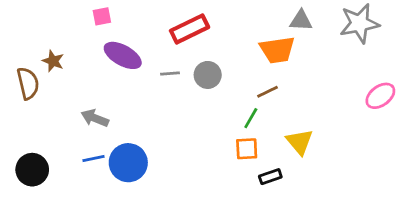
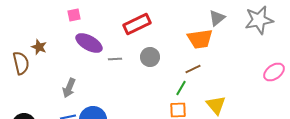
gray triangle: (301, 21) -> (217, 18), turned -42
gray line: (170, 74) -> (115, 59), moved
gray arrow: (95, 118) -> (69, 88), turned -90

